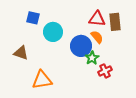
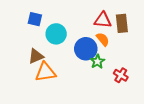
brown triangle: (21, 53) -> (36, 56), moved, turned -42
red cross: (105, 71) -> (121, 75), moved, turned -32
orange triangle: (42, 80) -> (46, 72), moved

